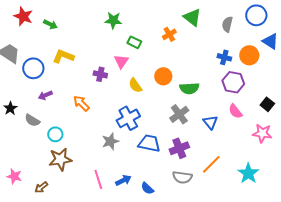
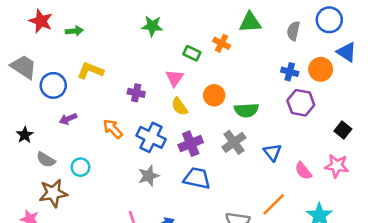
green triangle: (192, 17) -> (250, 22), turned -42
green arrow: (50, 24) -> (74, 31), turned -32
orange cross: (169, 34) -> (222, 43), turned -32
green rectangle: (134, 42) -> (192, 53), moved
pink triangle: (121, 61) -> (175, 78), moved
pink semicircle: (235, 111) -> (303, 171), moved
blue cross: (128, 118) -> (151, 137), moved, turned -35
gray semicircle: (32, 120) -> (46, 160), moved
purple cross: (179, 148) -> (191, 144), moved
brown star: (60, 159) -> (53, 193), moved

